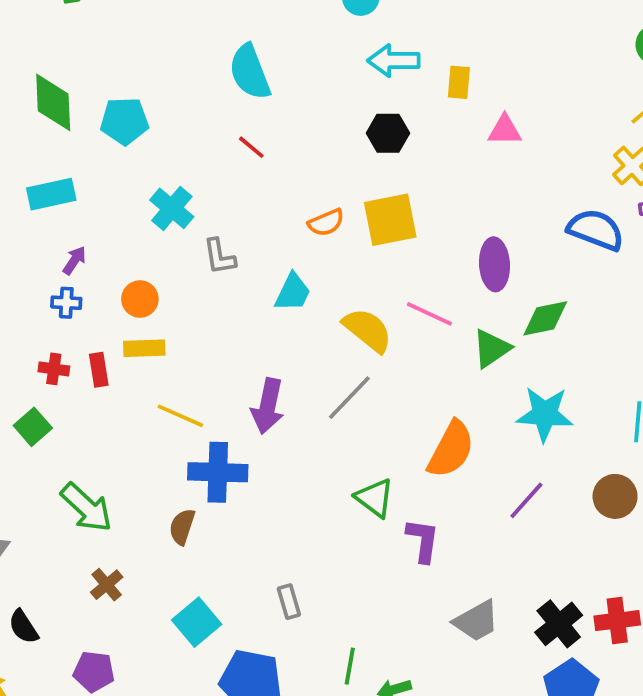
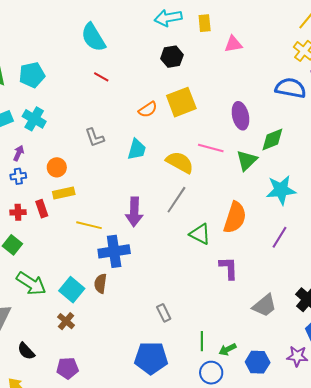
cyan cross: (172, 208) -> (34, 119), moved
green triangle: (375, 498) -> (200, 234), moved
green arrow: (86, 507) -> (31, 284), moved
cyan square: (197, 622) -> (72, 290), moved

